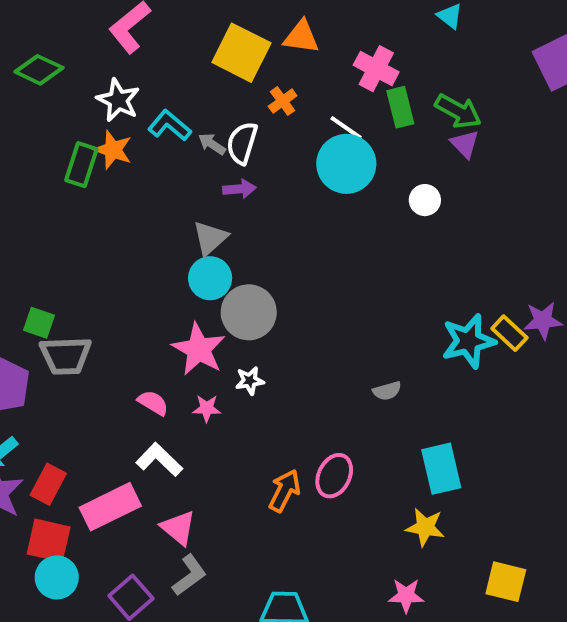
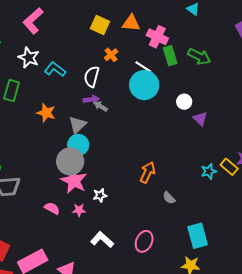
orange triangle: (301, 37) -> (131, 23), moved
yellow square: (241, 53) -> (100, 25), moved, size x0.7
gray arrow: (212, 144) -> (101, 106), moved
purple triangle: (465, 144) -> (200, 119), moved
orange star: (113, 150) -> (46, 113), moved
gray circle: (249, 312) -> (70, 161), moved
cyan star: (469, 341) -> (209, 171), size x0.6
gray semicircle: (387, 391) -> (169, 198), turned 64
white L-shape: (159, 460) -> (102, 240), moved
orange arrow: (284, 491) -> (148, 172), moved

